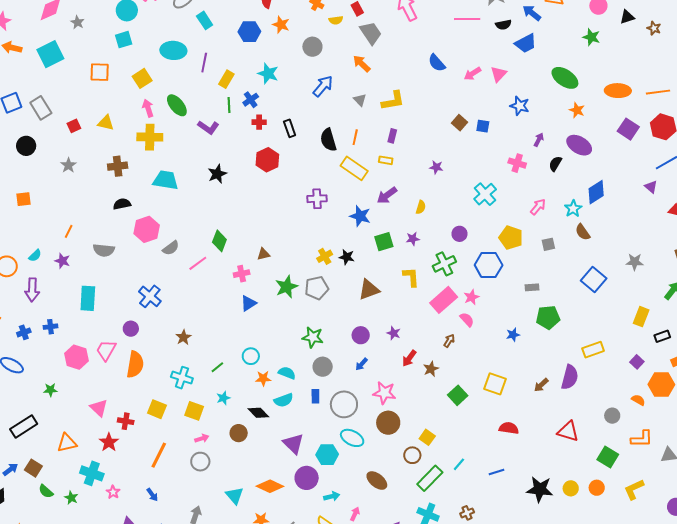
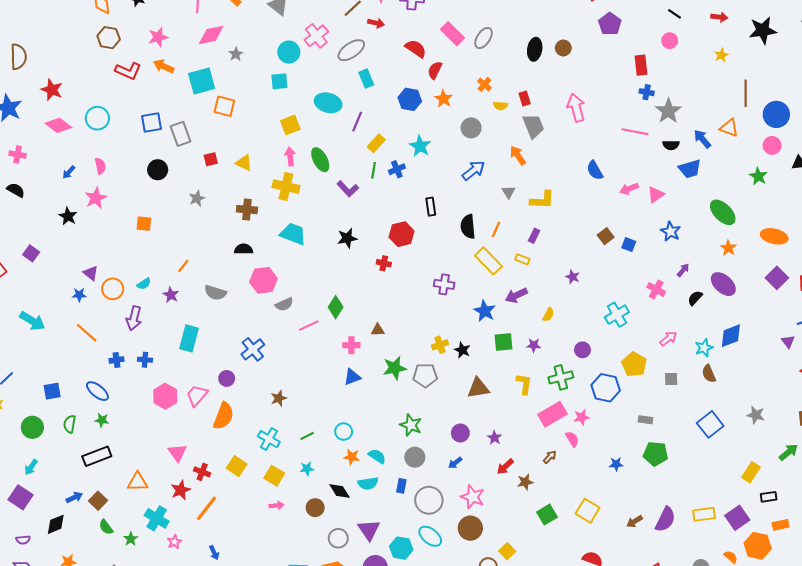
orange square: (100, 72) -> (224, 106), moved
red cross: (259, 122) -> (384, 263), moved
yellow rectangle: (593, 350) -> (704, 514), moved
purple square: (637, 362) -> (737, 518), size x1.6
green star: (50, 390) -> (102, 420), moved
orange line: (159, 455) -> (207, 508), moved
gray circle: (200, 462) -> (338, 538), moved

